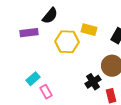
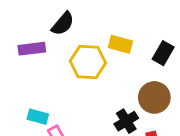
cyan rectangle: (33, 79) -> (38, 117), turned 56

